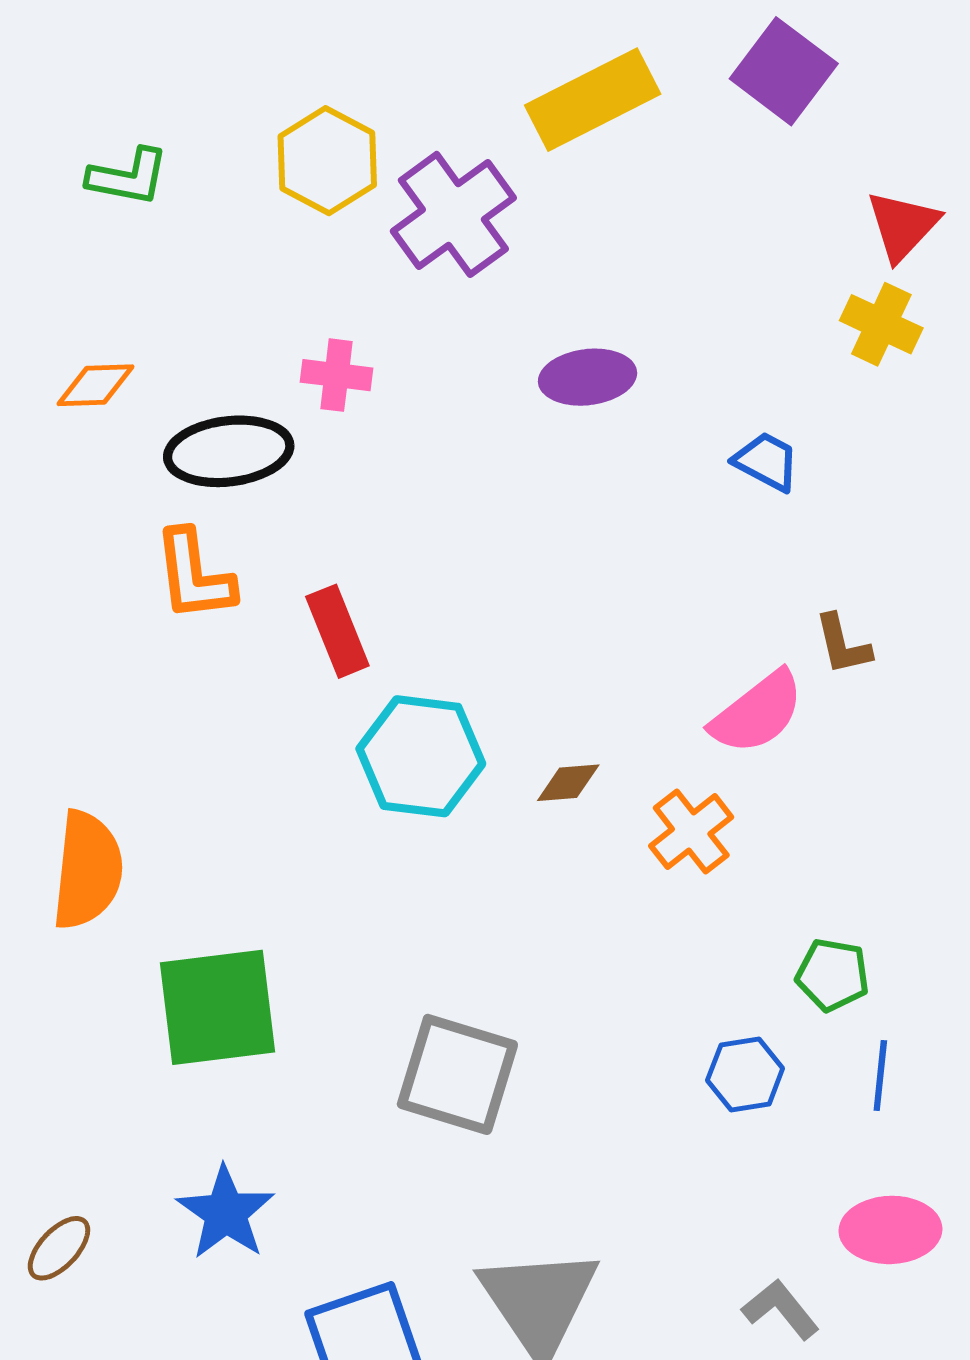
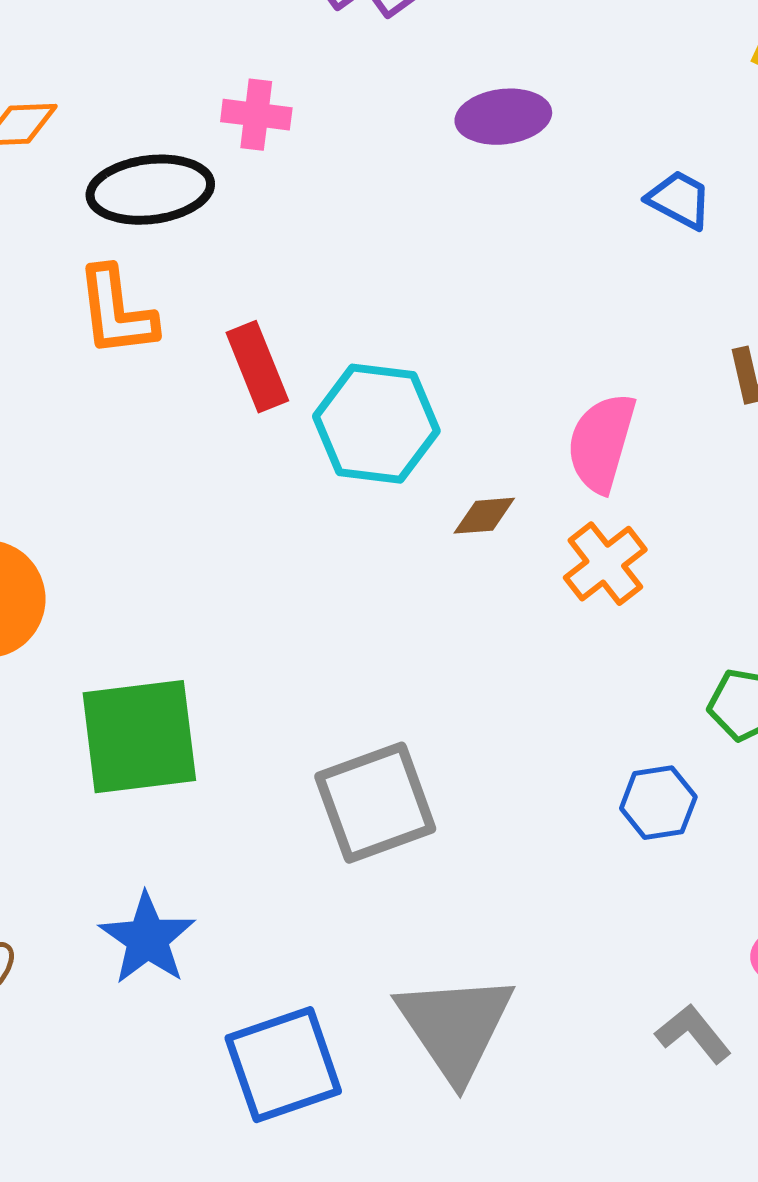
pink semicircle: (757, 713) -> (601, 443), moved, turned 144
cyan hexagon: (421, 756) -> (376, 424), moved
gray square: (457, 1074) -> (375, 803), turned -37

